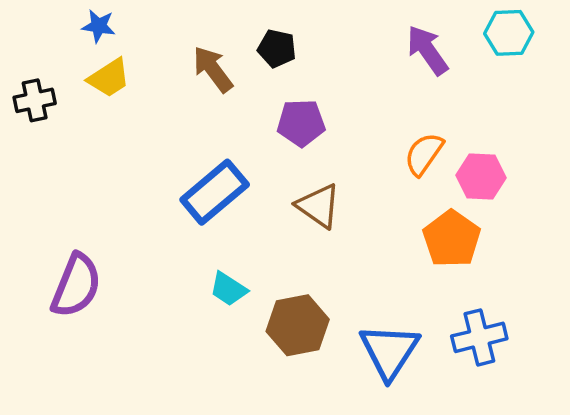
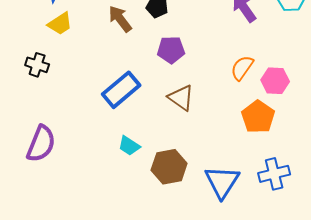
black cross: (35, 100) -> (37, 65), moved, turned 30

